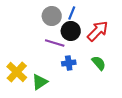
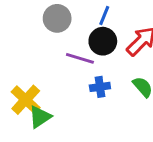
gray circle: (52, 16) -> (57, 18), moved
green triangle: (40, 82) -> (40, 117), moved

